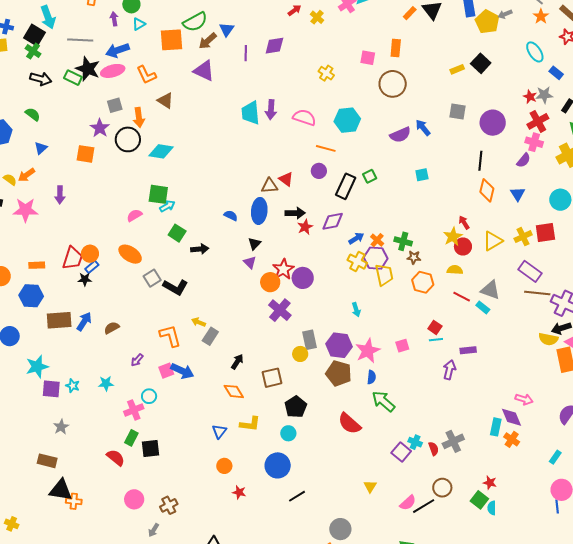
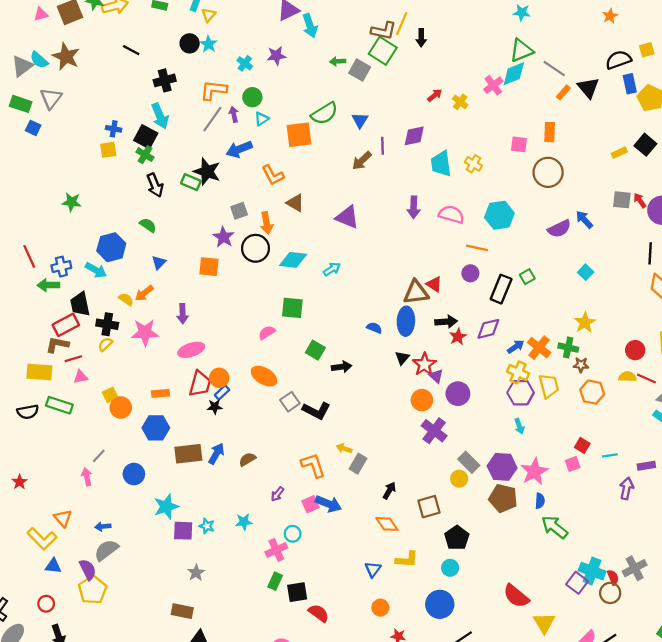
gray line: (80, 40) -> (212, 119), moved, turned -55
brown arrow: (208, 41) -> (362, 161), moved
pink ellipse: (113, 71) -> (191, 350), moved
purple triangle: (204, 71) -> (347, 217), moved
black arrow: (41, 79) -> (155, 185), turned 55
cyan trapezoid: (251, 113) -> (441, 164), moved
cyan square: (422, 175) -> (586, 272), turned -32
brown triangle: (269, 186) -> (416, 292), size x1.4
cyan arrow: (167, 206) -> (332, 269), moved
red arrow: (464, 223) -> (640, 200), moved
yellow star: (453, 237) -> (585, 322), moved
orange cross: (377, 240) -> (539, 348), size x1.5
purple hexagon: (376, 258) -> (521, 393), moved
purple triangle: (250, 262) -> (436, 376), moved
red star: (283, 269) -> (424, 364), moved
red line: (462, 297) -> (646, 379), moved
red square: (435, 327) -> (582, 445), moved
gray rectangle: (309, 340) -> (469, 462), turned -30
red semicircle: (349, 423) -> (516, 596), moved
cyan cross: (415, 442) -> (592, 571), size x1.6
red semicircle: (116, 458) -> (319, 613), moved
yellow triangle: (370, 486) -> (544, 623), size x1.5
brown circle: (442, 488) -> (610, 593), moved

